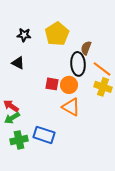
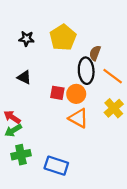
black triangle: (18, 63) -> (24, 77), moved
yellow cross: (103, 87) -> (114, 108), moved, turned 30
blue rectangle: (44, 135) -> (56, 166), moved

